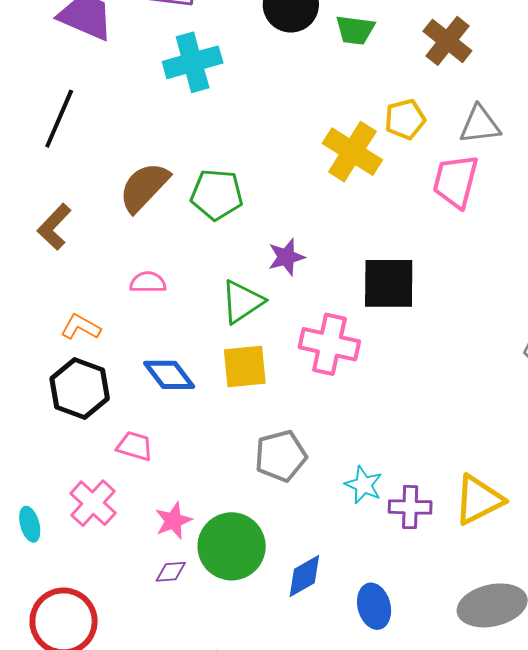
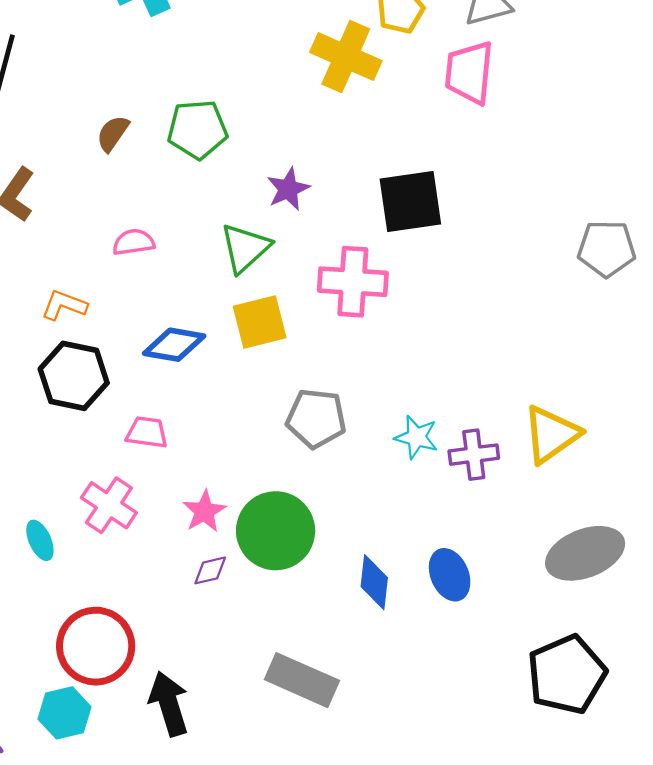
brown semicircle: (144, 187) -> (113, 133), size x0.6
blue diamond: (169, 375) -> (174, 345), turned -34
gray pentagon: (281, 456) -> (316, 418), turned 30
blue diamond: (304, 576) -> (374, 582), moved, turned -45

